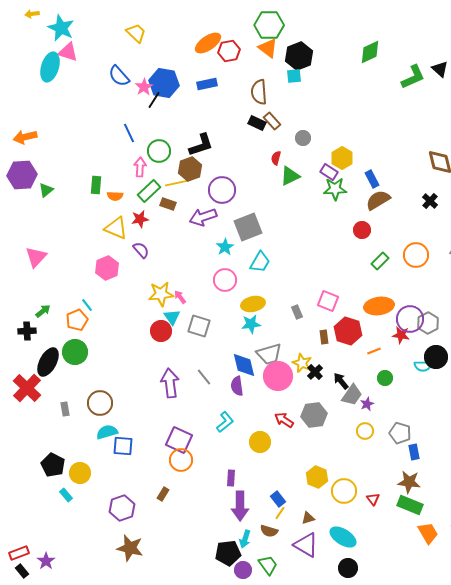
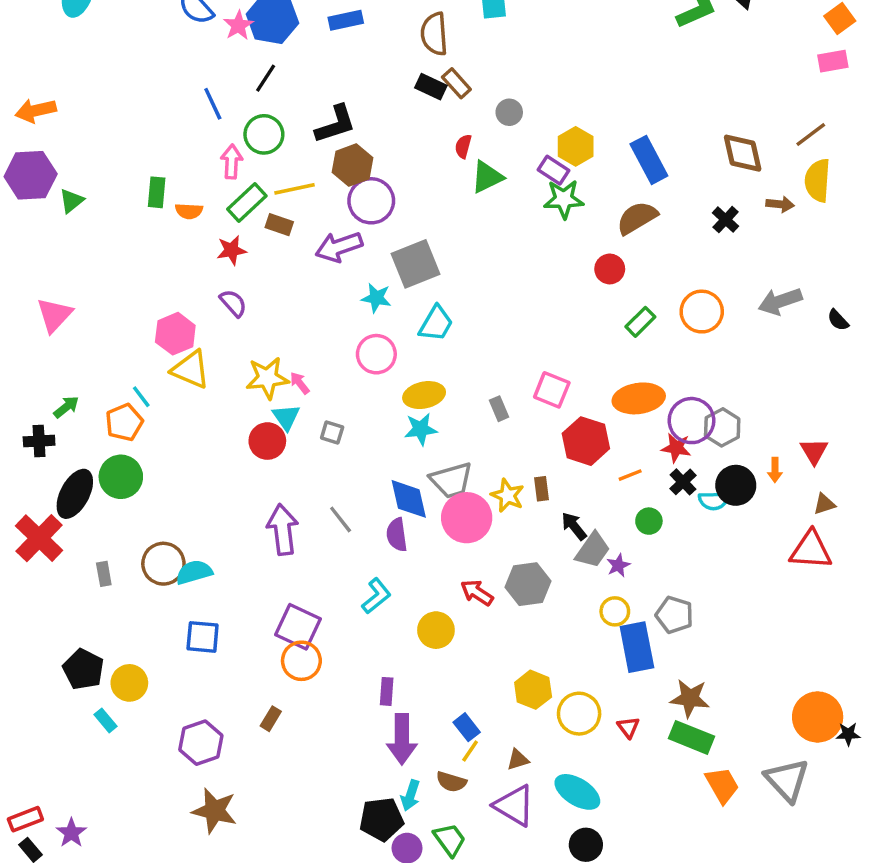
black line: (154, 100) -> (266, 78), moved
brown hexagon: (190, 169) -> (352, 165), moved
blue rectangle: (372, 179) -> (649, 160), moved, size x1.5
yellow triangle: (116, 228) -> (191, 369), moved
cyan star: (225, 247) -> (376, 298), turned -30
gray square: (199, 326) -> (332, 433), size x0.6
brown rectangle: (324, 337) -> (542, 489), moved
black cross: (315, 372) -> (683, 482), moved
cyan semicircle: (107, 432) -> (194, 572), moved
blue rectangle: (414, 452) -> (637, 647), moved, size x1.8

